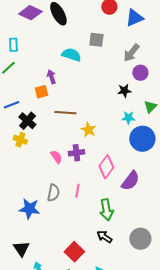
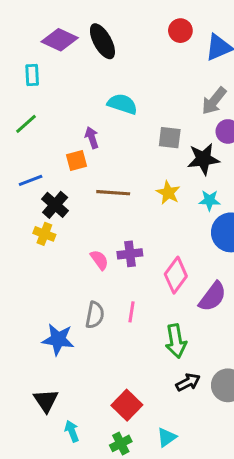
gray square: (96, 40) -> (170, 138), moved
cyan rectangle: (13, 45) -> (32, 75), moved
black star: (124, 91) -> (203, 159), size x1.5
yellow star: (88, 130) -> (168, 193), moved
black arrow: (104, 237) -> (188, 382), moved, turned 119

